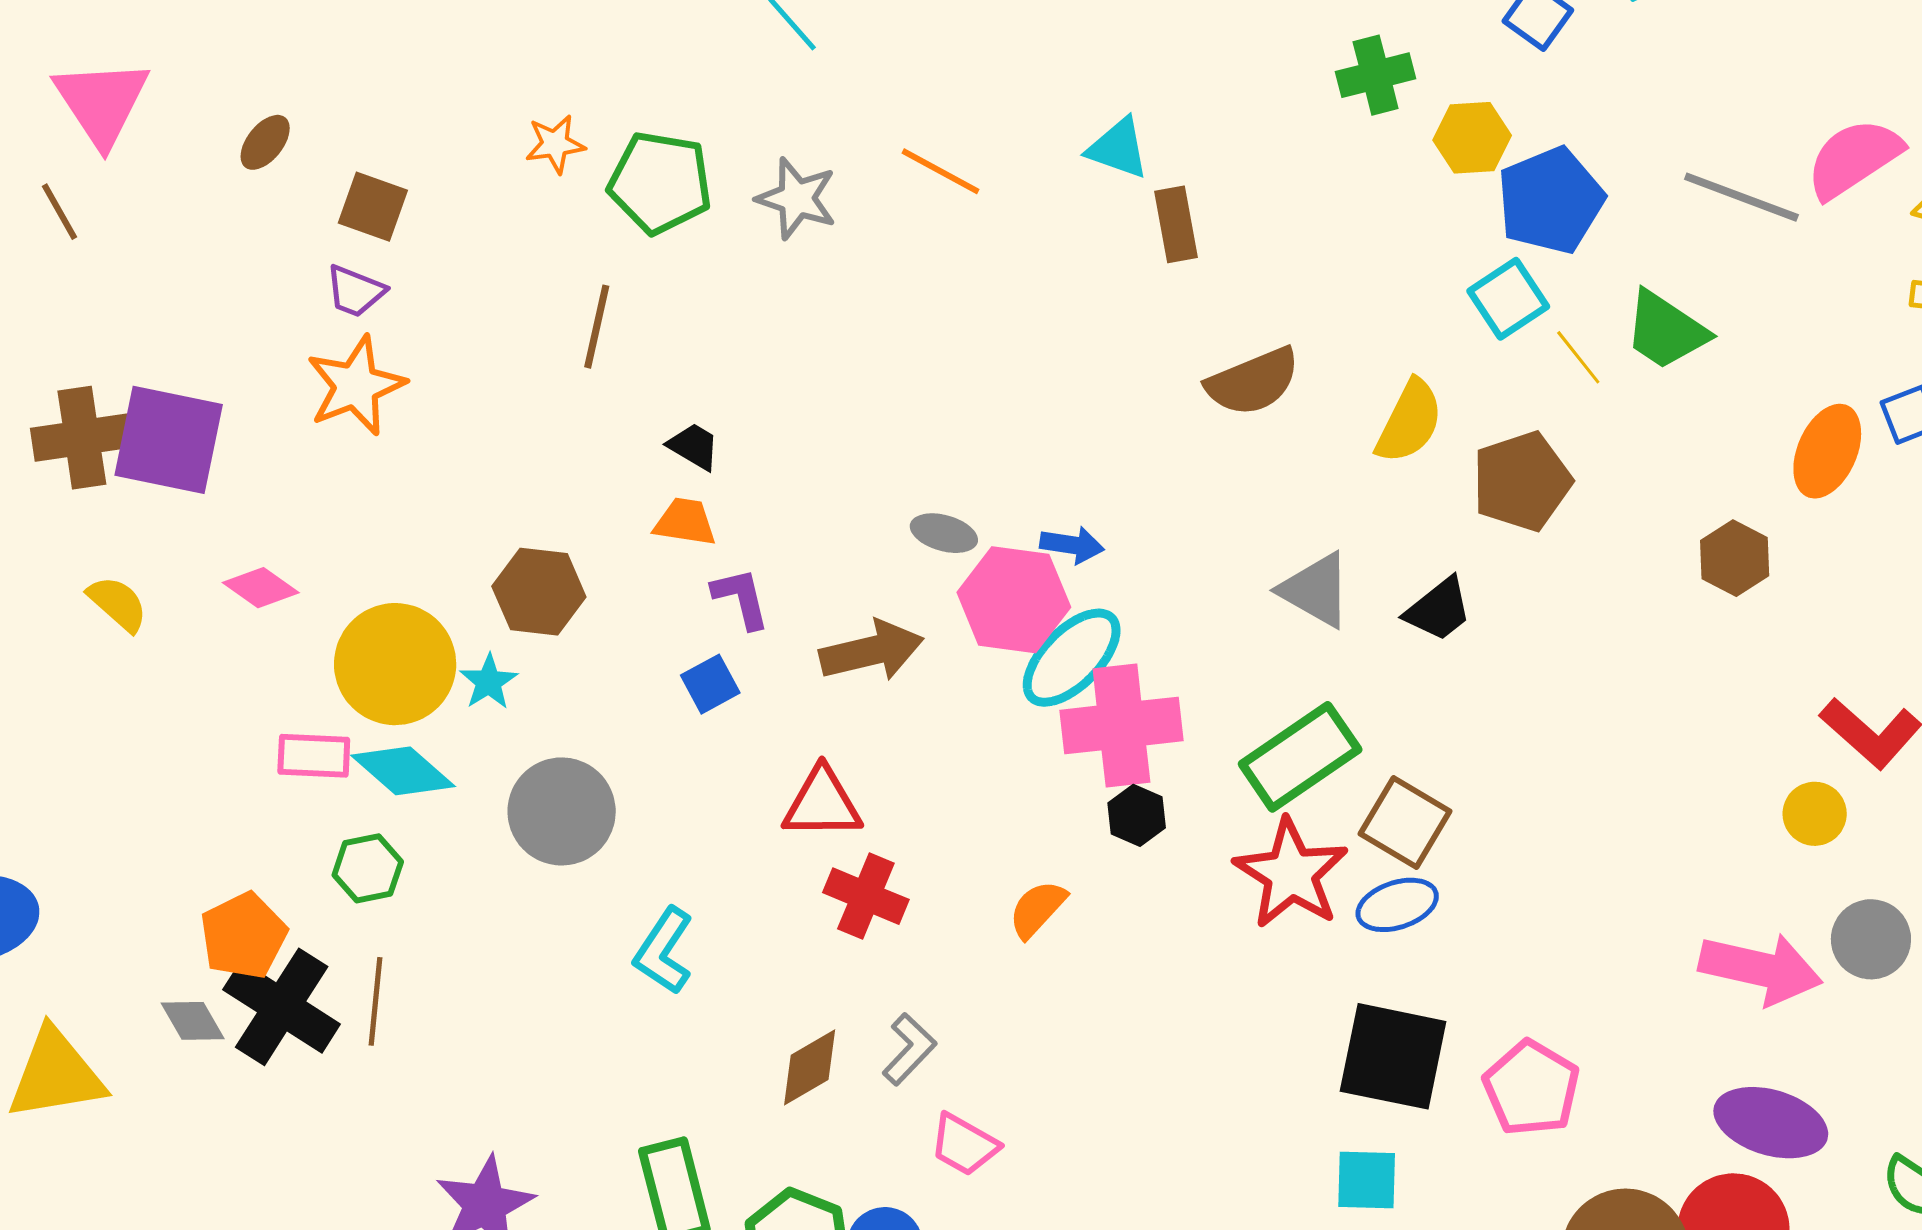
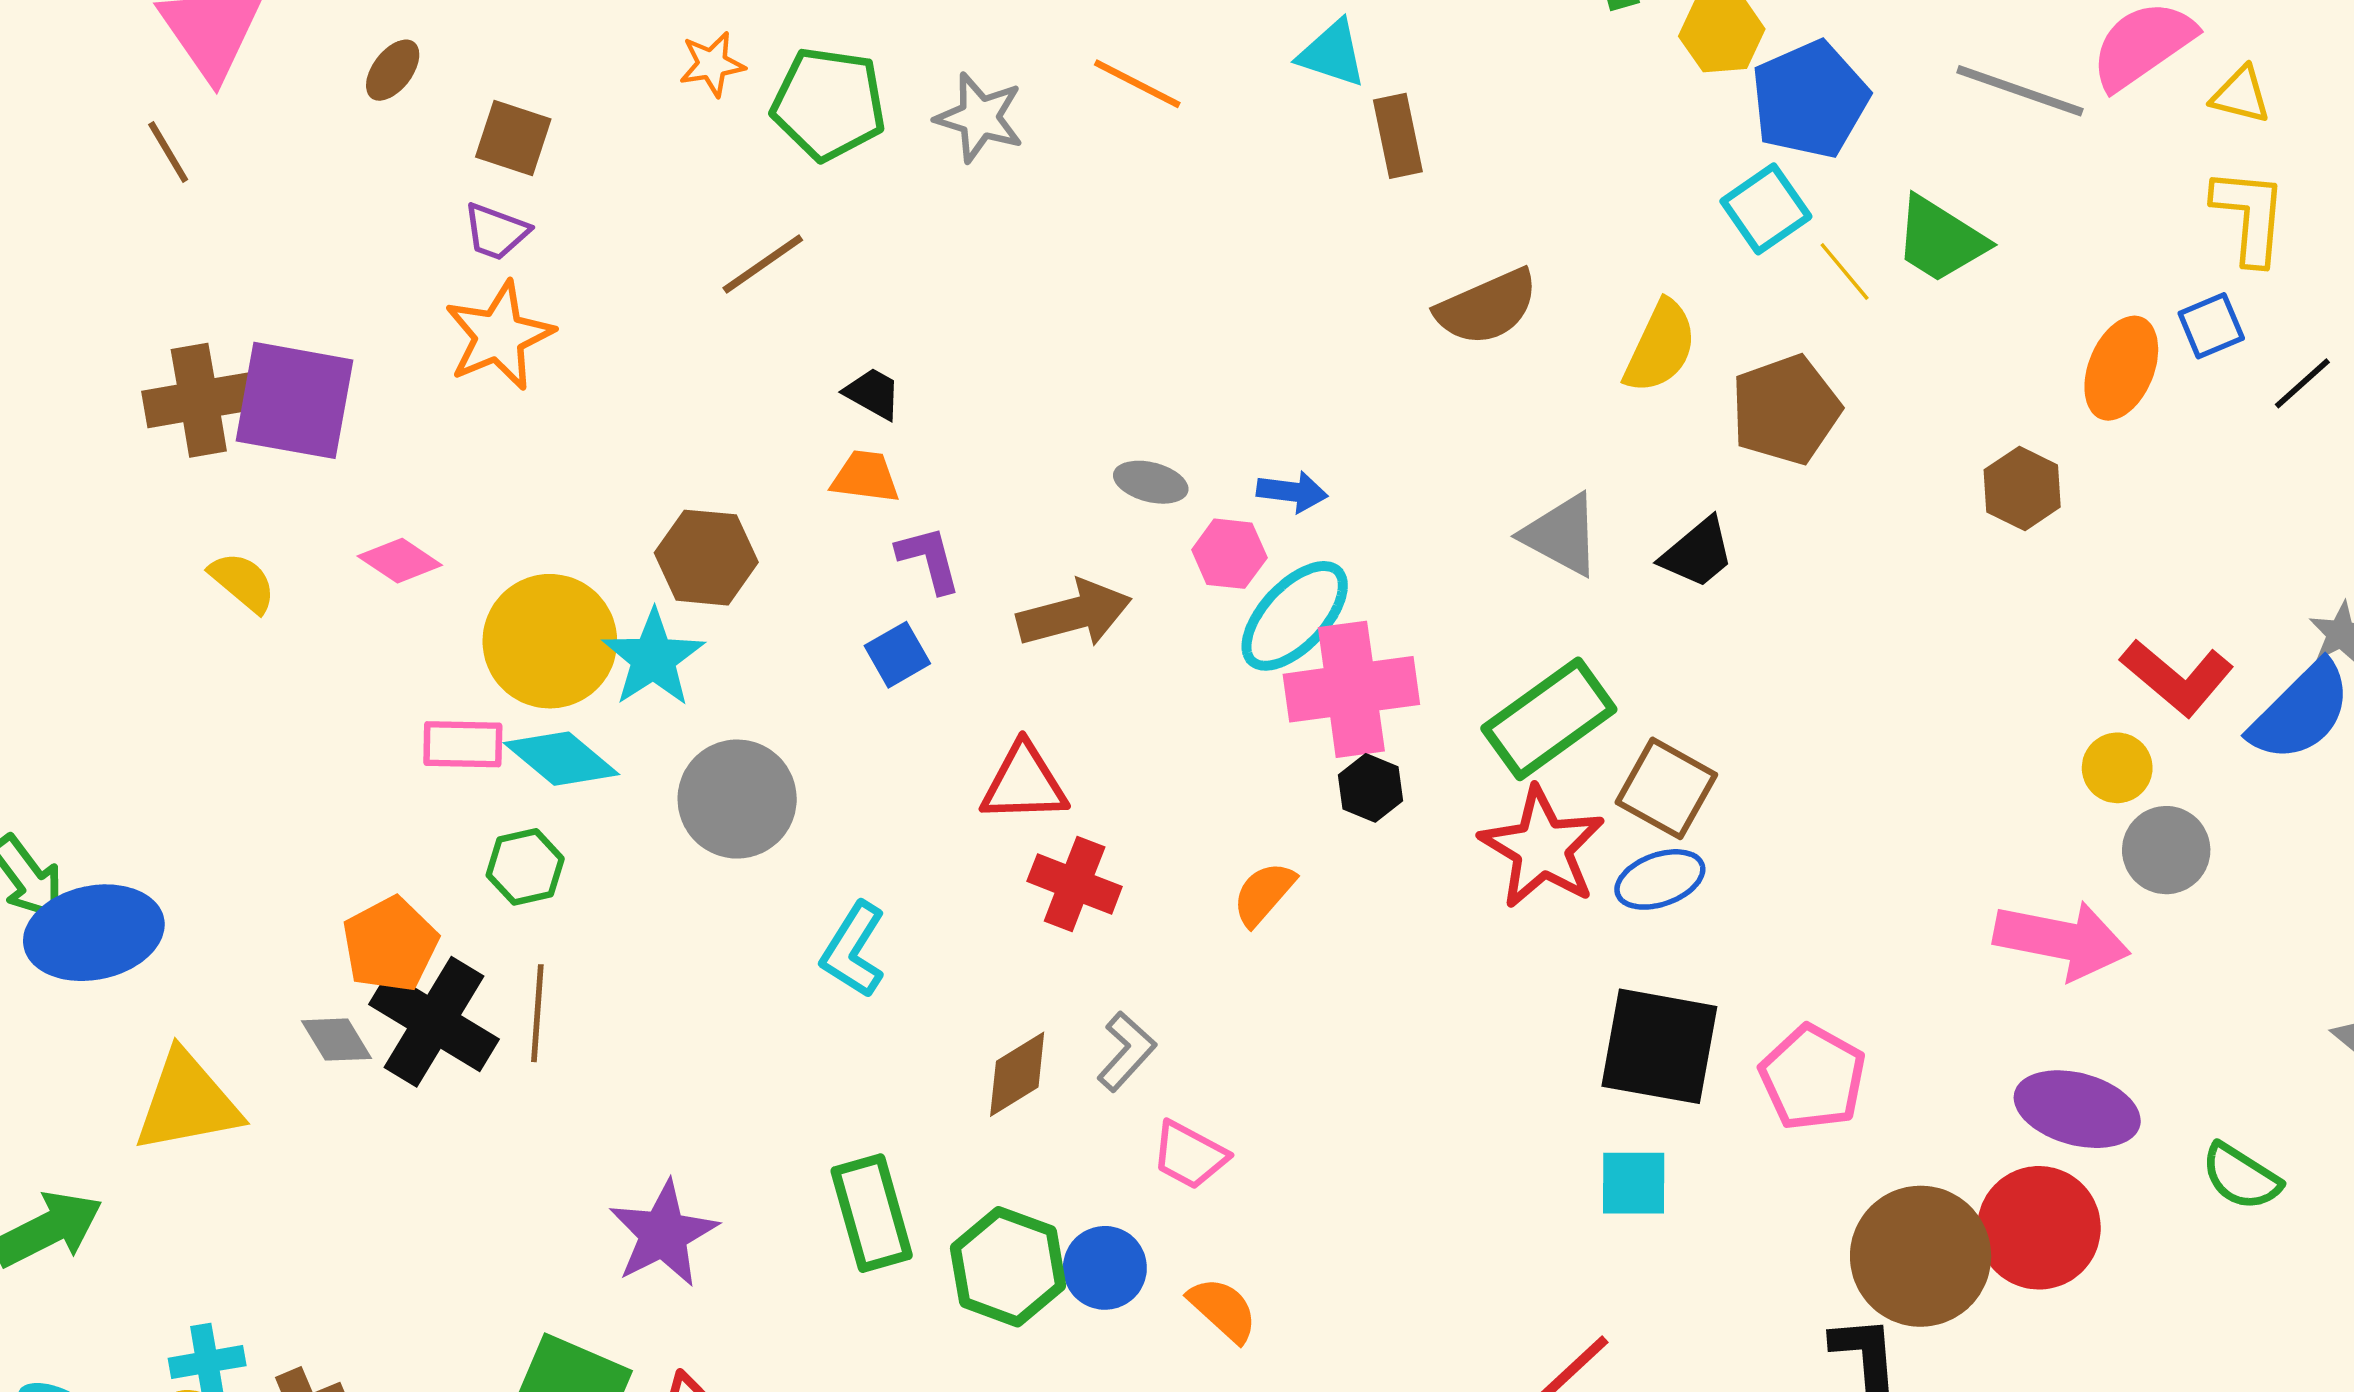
brown line: (597, 327) -> (763, 264), turned 44
pink hexagon: (1014, 600) -> (1229, 554), size x0.6
cyan star: (489, 682) -> (653, 658), size x1.6
gray circle: (1871, 939) -> (2166, 850), moved

